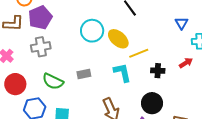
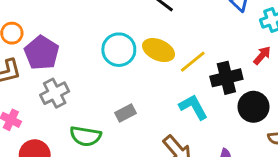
black cross: (158, 71) -> (226, 78), size x1.5
cyan L-shape: (122, 73) -> (193, 107), moved
black circle: (152, 103) -> (253, 107), moved

